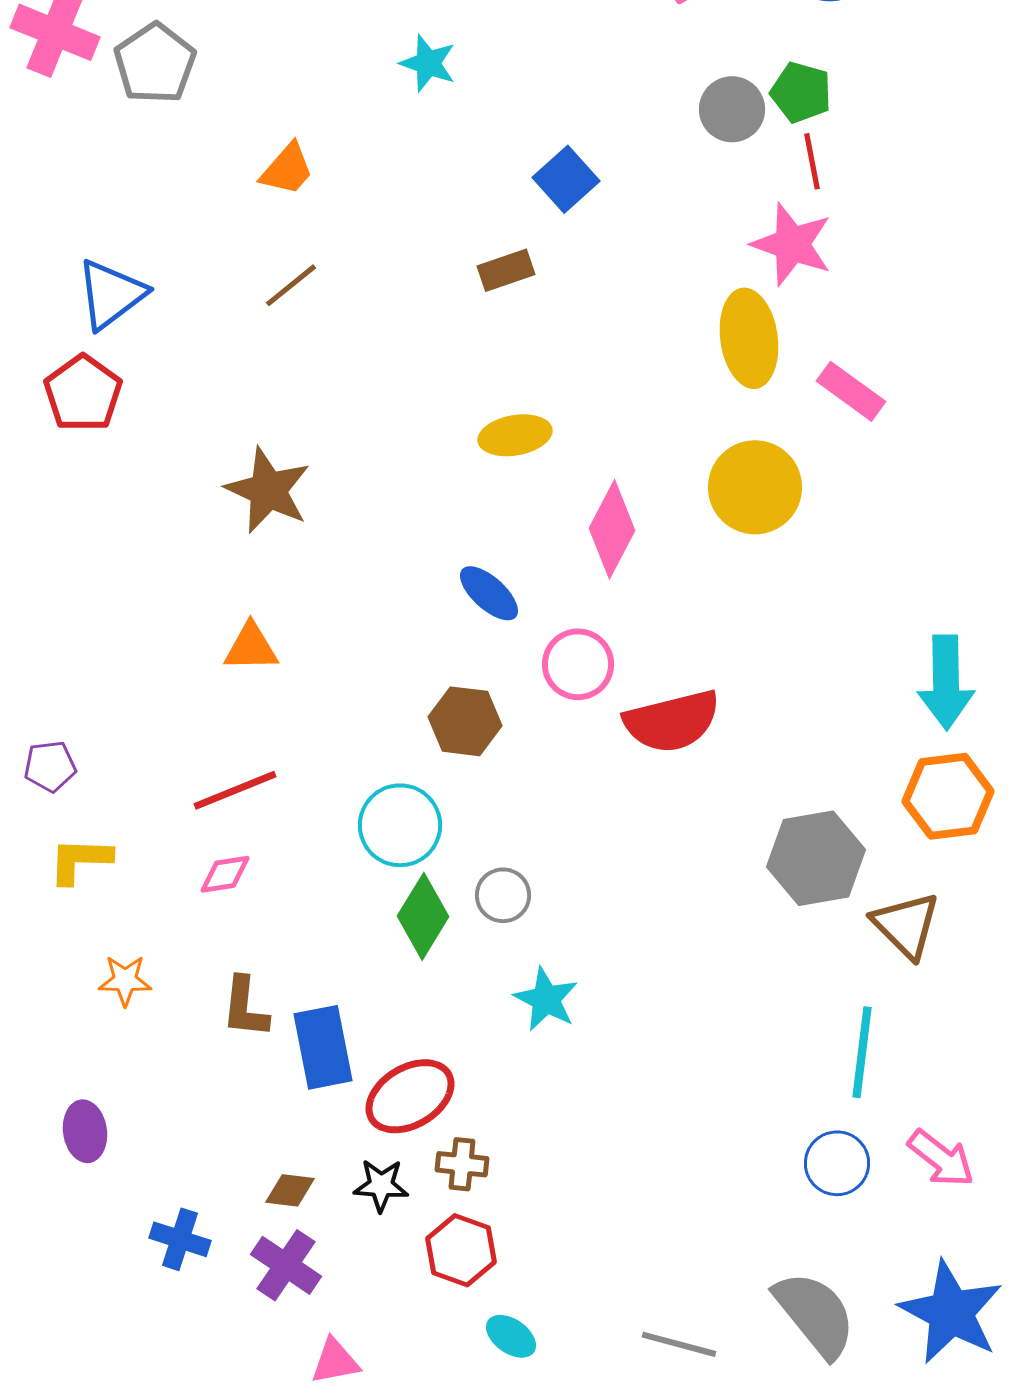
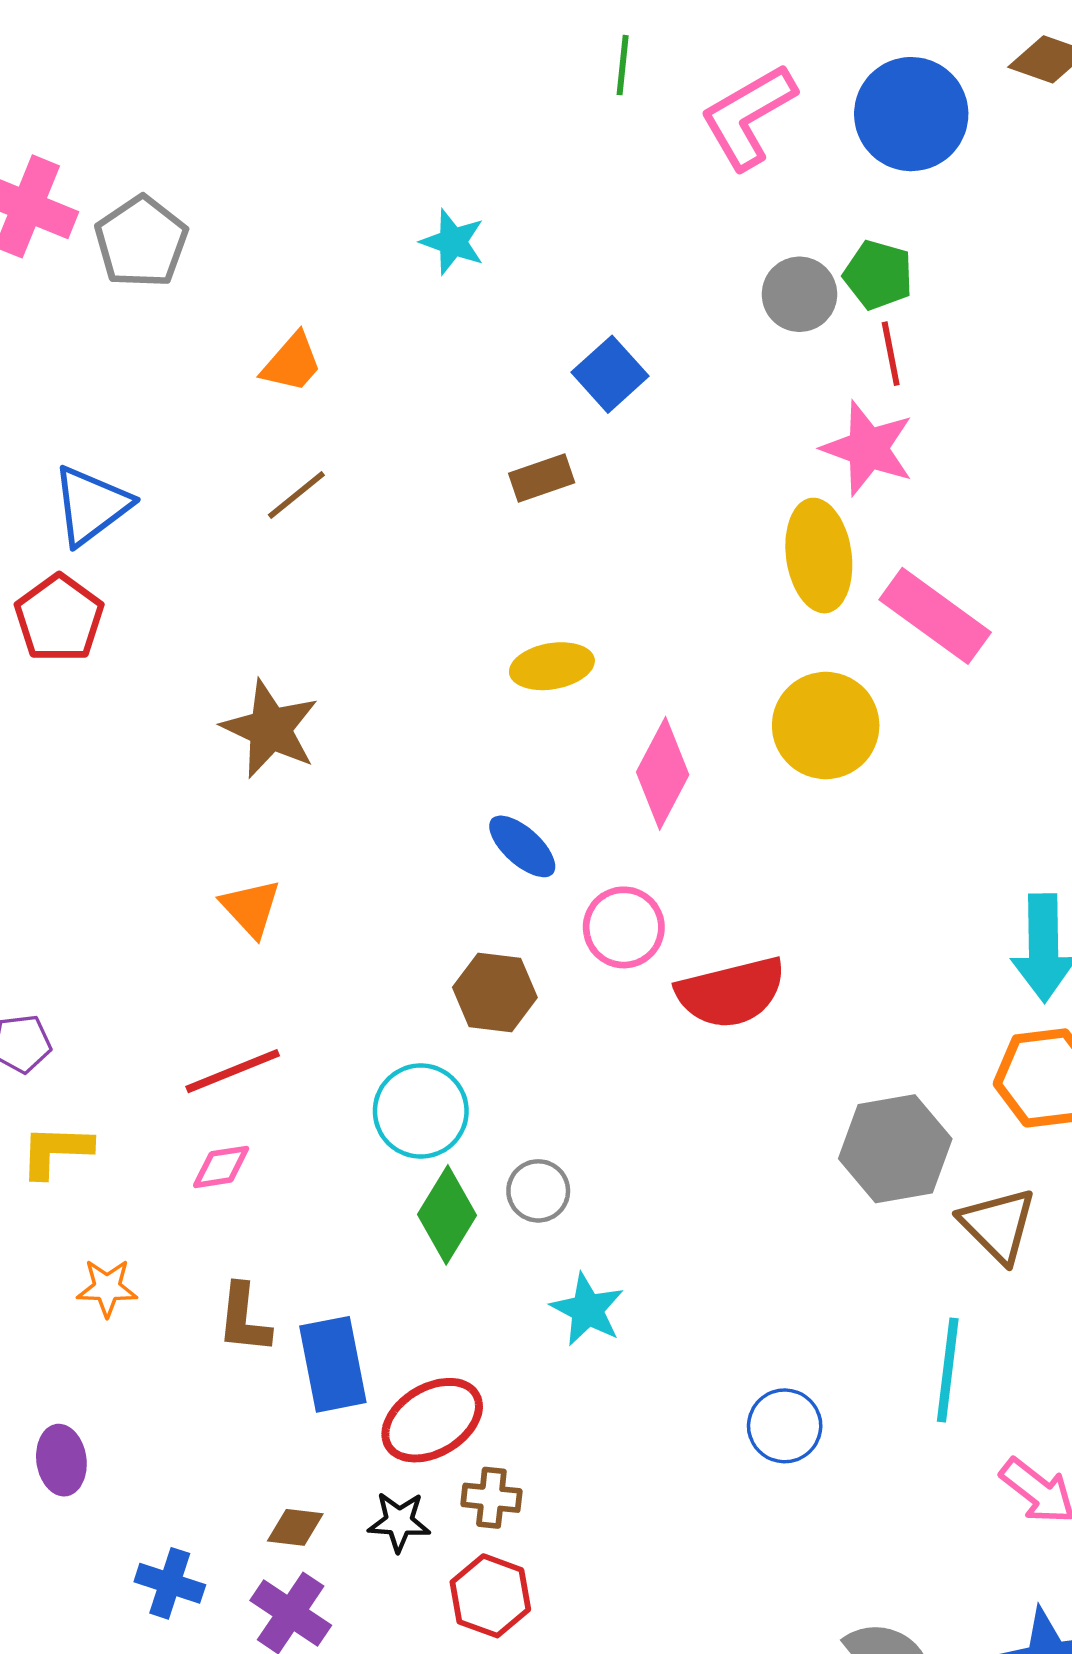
pink rectangle: (851, 391) -> (935, 616), size x1.4
orange triangle: (251, 647) -> (251, 908), turned 48
blue circle: (837, 1163) -> (785, 1426), moved

